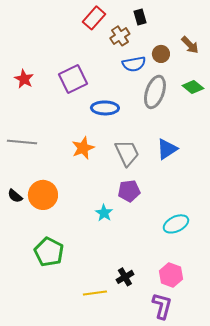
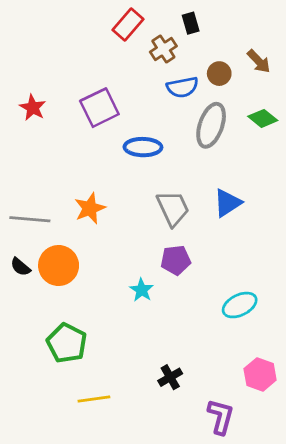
gray line: (22, 142) -> (30, 219), moved
orange star: (83, 148) -> (90, 208), moved
pink hexagon: (171, 275) -> (260, 374), moved
yellow line: (95, 293) -> (94, 399), moved

